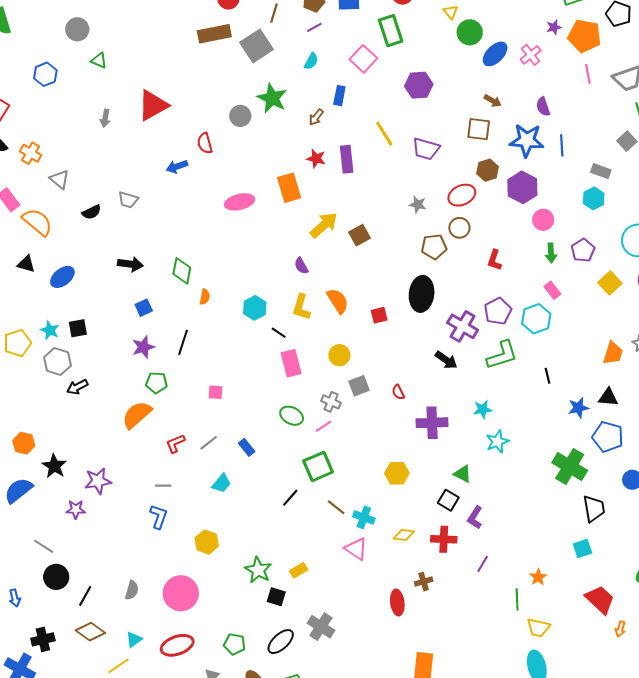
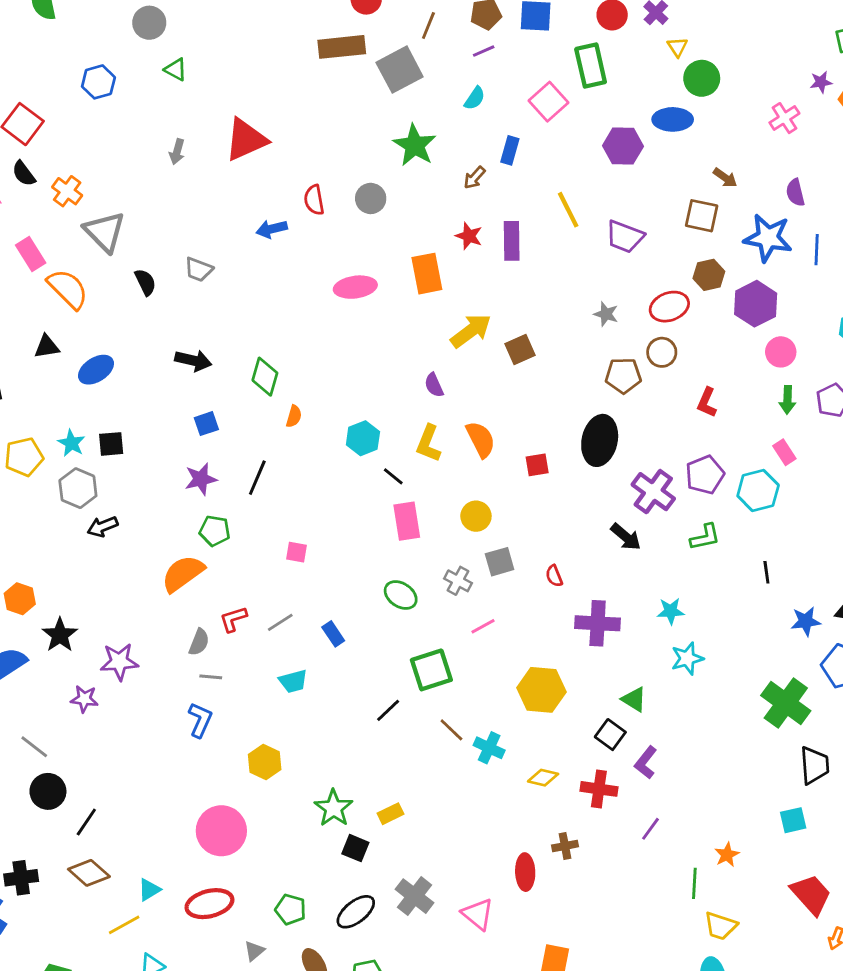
blue ellipse: (495, 54) -> (673, 119), moved, turned 40
gray circle: (240, 116) -> (371, 198), moved
gray triangle: (59, 179) -> (105, 232), size x1.5
black semicircle: (91, 212) -> (145, 282), turned -96
black triangle: (26, 264) -> (47, 347), turned -30
green L-shape: (502, 355) -> (705, 537), size x0.7
pink line: (323, 426) -> (483, 626), moved
yellow hexagon: (397, 473) -> (541, 690), size x1.4
cyan trapezoid: (222, 483) -> (293, 681), turned 30
pink triangle: (356, 549) -> (478, 914), moved
gray semicircle: (132, 590) -> (199, 642), moved

